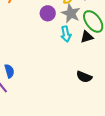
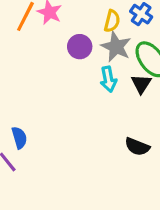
black triangle: (87, 37) -> (141, 84), turned -40

